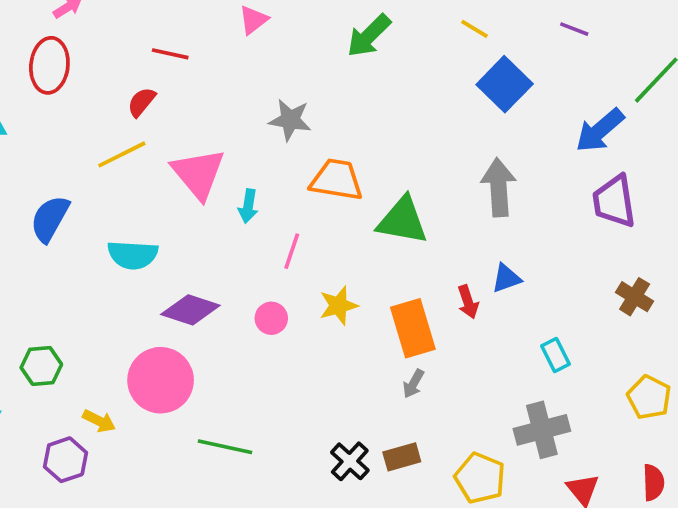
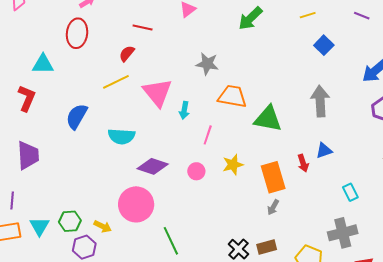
yellow line: (475, 29) -> (308, 15), turned -49
blue square: (505, 84) -> (324, 45), size x0.7
green hexagon: (41, 366) -> (70, 221), moved
green line: (225, 447) -> (171, 241), turned 52

